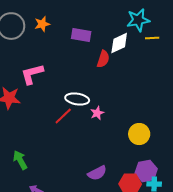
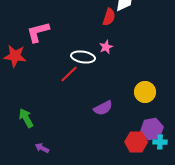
pink star: (97, 113) -> (106, 47), moved
purple semicircle: (97, 173) -> (103, 108), moved

